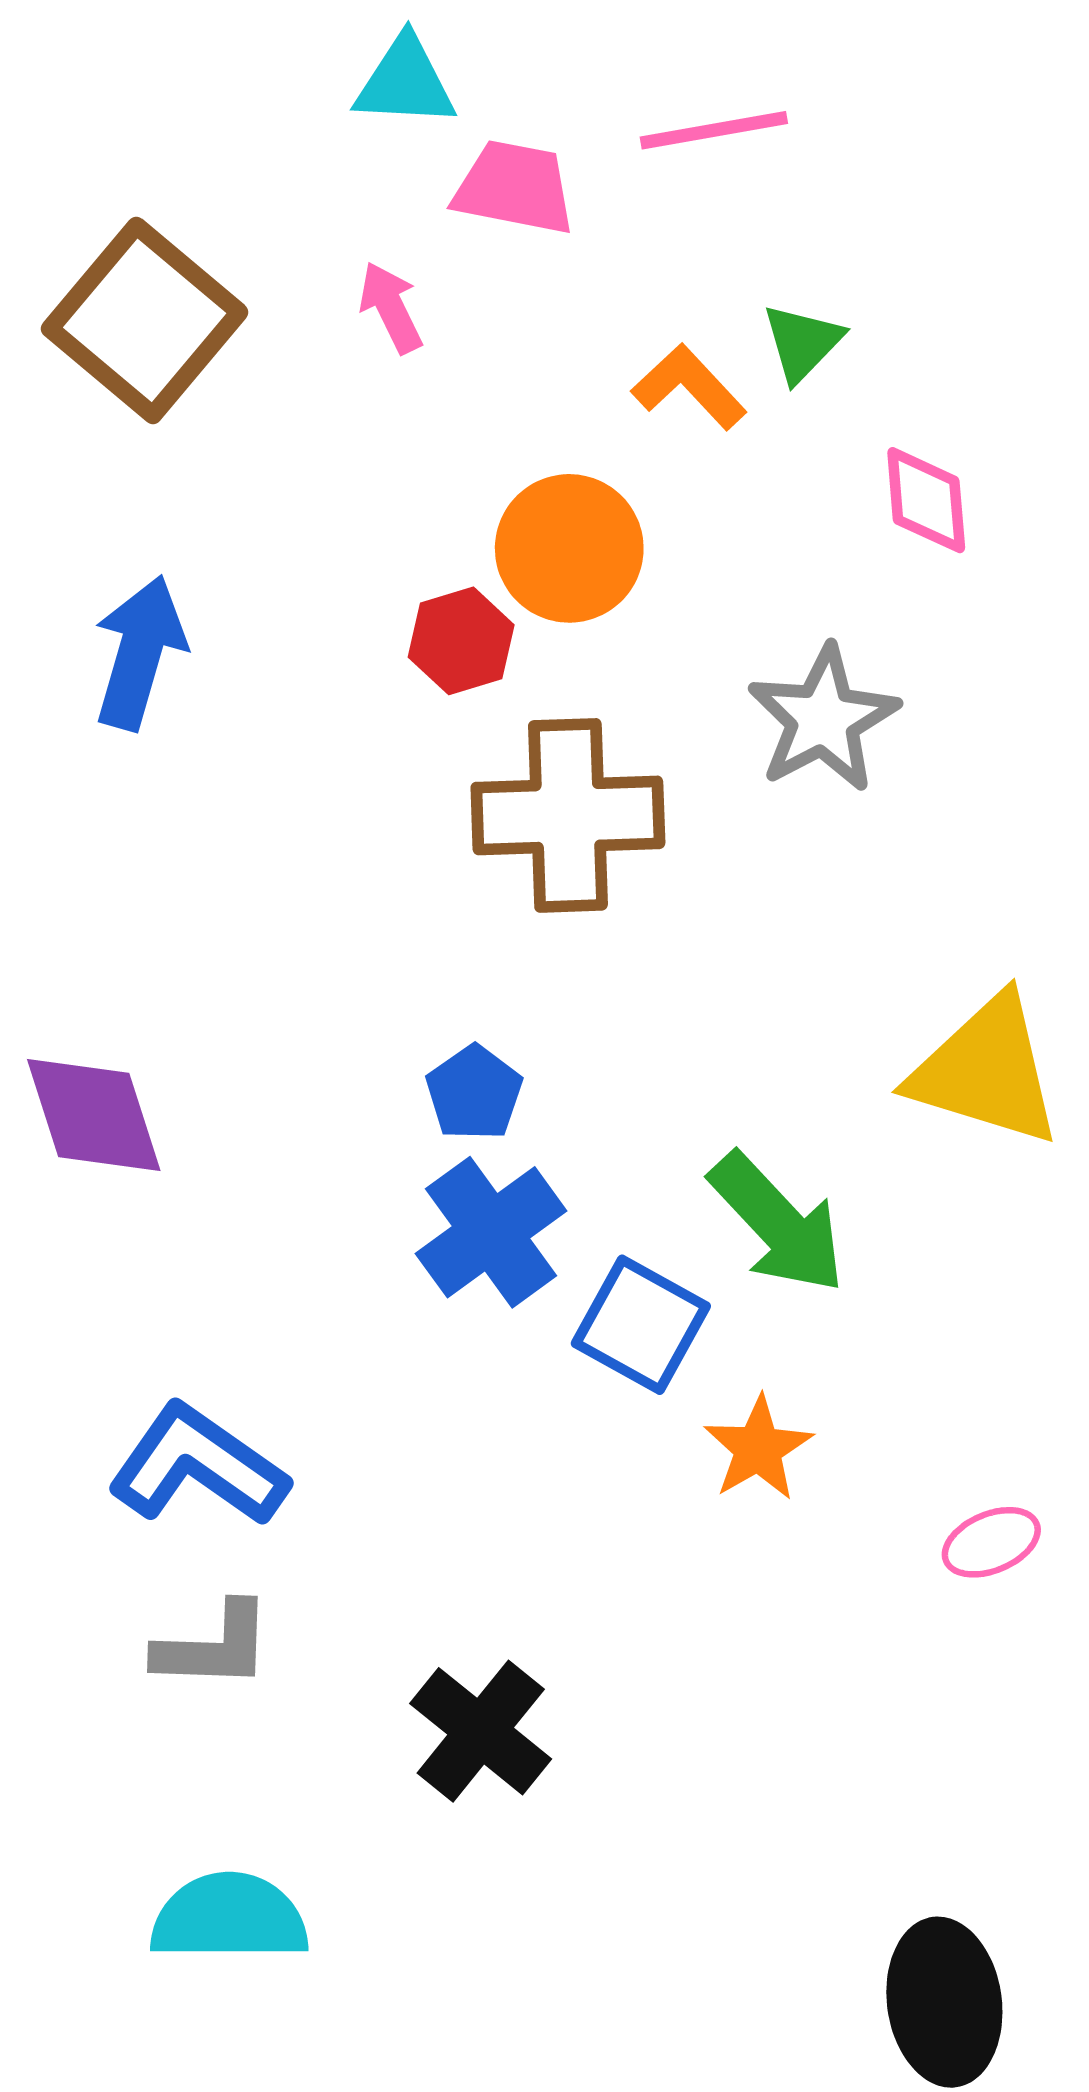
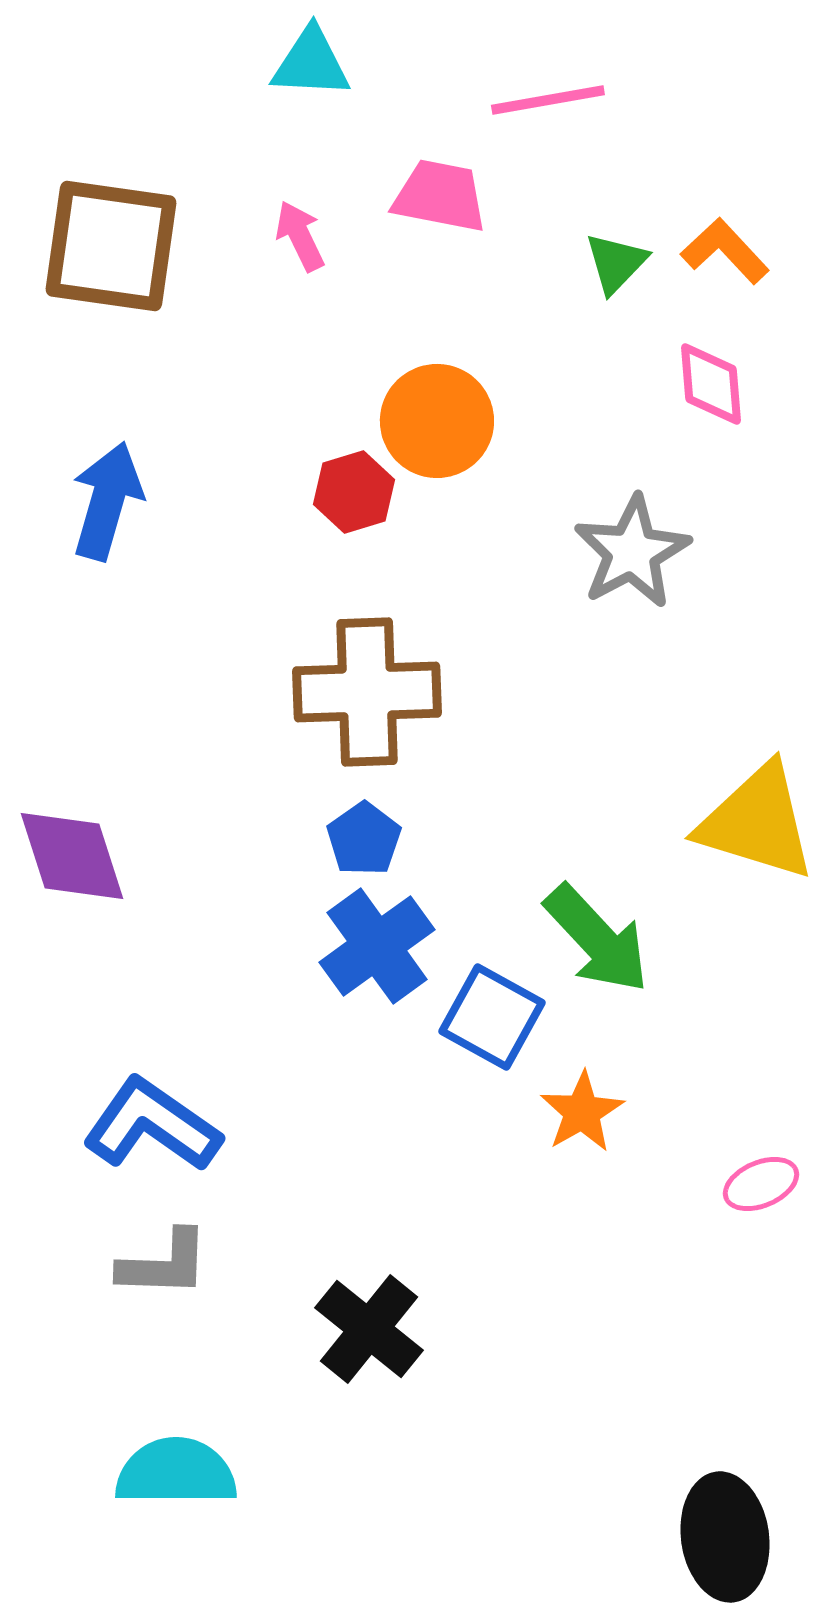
pink trapezoid: (515, 188) -> (440, 196), moved
brown square: (145, 320) -> (111, 246), turned -32
orange L-shape: (689, 387) -> (725, 251), moved
brown cross: (568, 815) -> (367, 692), moved

